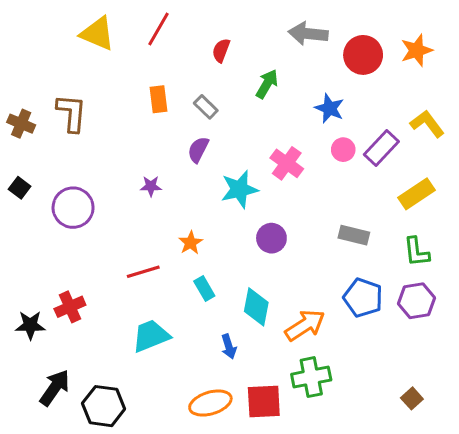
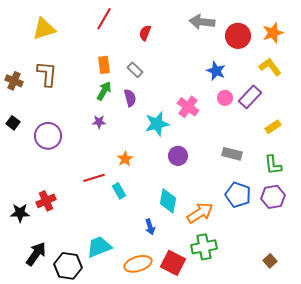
yellow triangle: (97, 34) -> (44, 29), moved, turned -40
green arrow: (267, 84) -> (104, 91), moved
yellow L-shape: (427, 124) -> (270, 67), moved
purple semicircle: (198, 150) -> (130, 98), turned 138
yellow rectangle: (417, 194) -> (273, 127), size x0.7
cyan rectangle: (204, 289) -> (119, 191), moved
cyan trapezoid: (151, 336) -> (99, 247), moved
red square: (264, 401) -> (173, 263), turned 30

